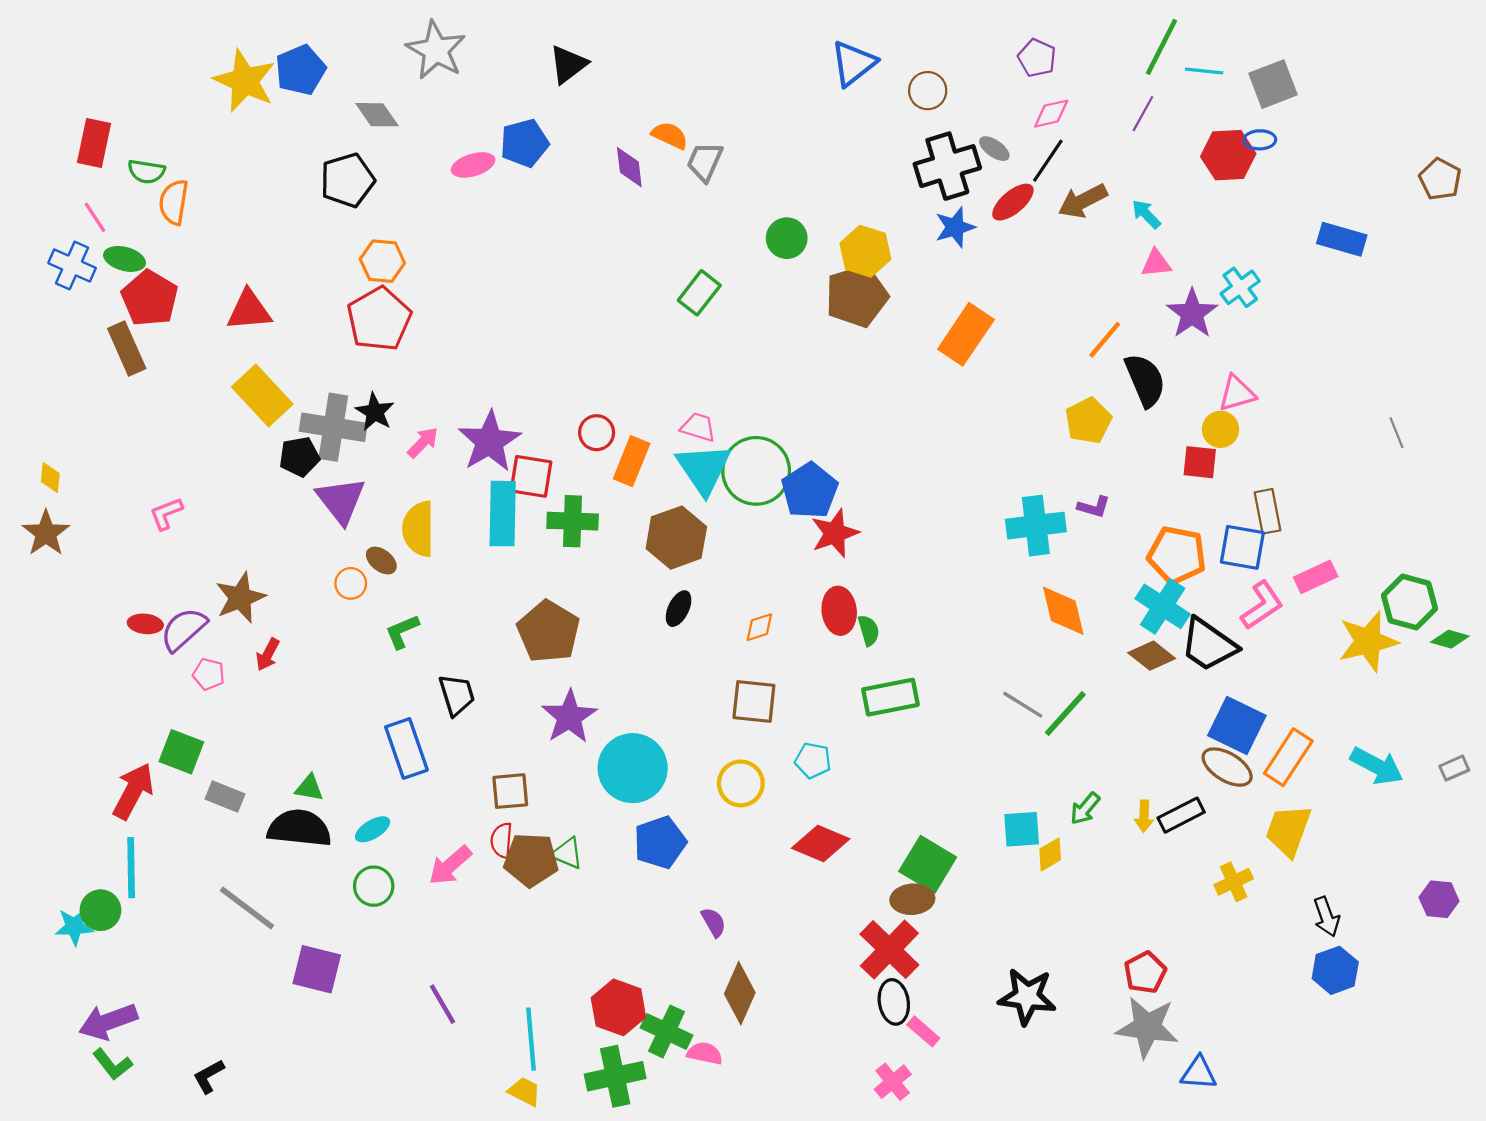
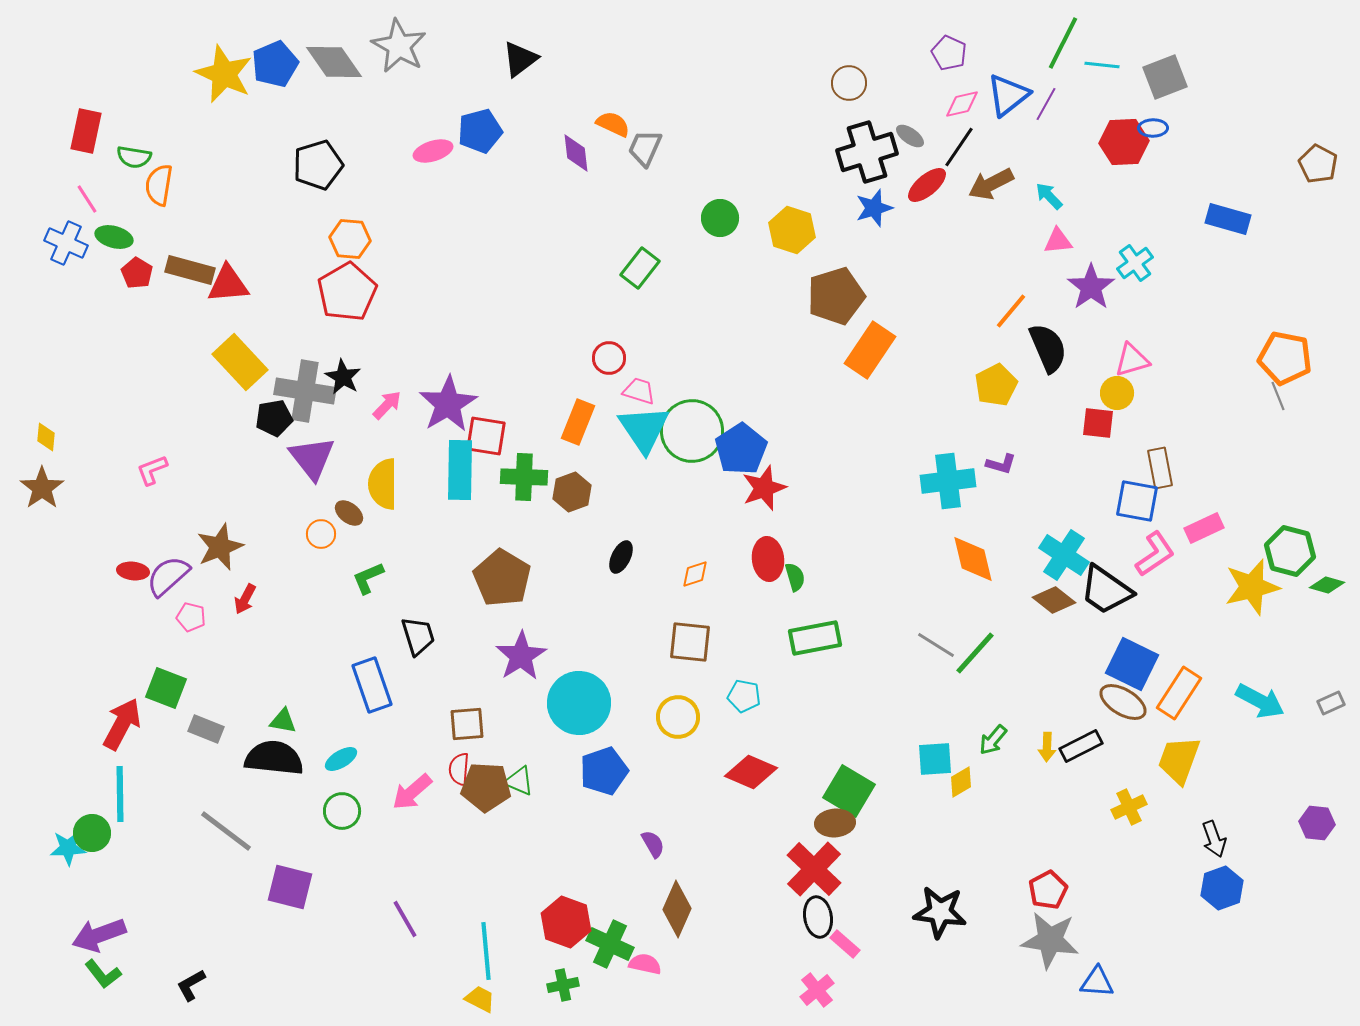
blue triangle: (853, 63) -> (1008, 95), moved
gray diamond: (377, 115) -> (334, 62), moved, size x1.4
brown pentagon: (857, 296) -> (836, 296), moved
red pentagon: (150, 298) -> (137, 273), size x0.6
orange rectangle: (966, 334) -> (870, 350), moved
brown rectangle: (127, 349) -> (190, 270), moved, turned -51
red circle: (597, 433) -> (609, 358), moved
brown hexagon: (676, 538) -> (572, 492), moved, size x0.7
orange pentagon: (1177, 555) -> (1285, 358), moved
green cross: (615, 1076) -> (563, 985), size x0.6

